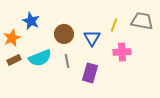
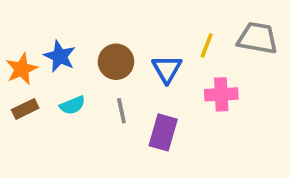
blue star: (31, 21) -> (60, 56), moved
cyan semicircle: (40, 58) -> (72, 105), size x0.6

